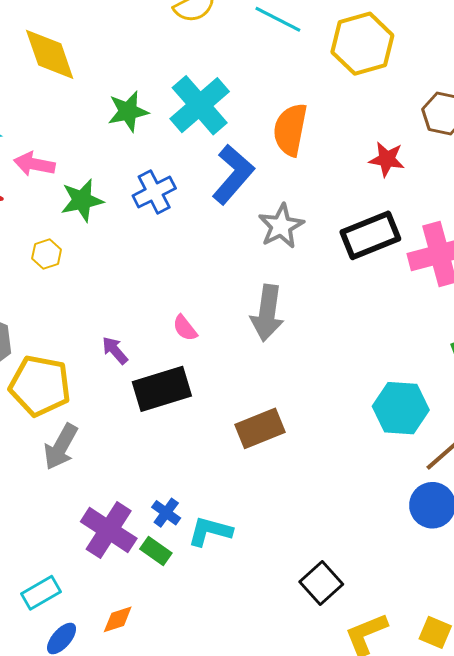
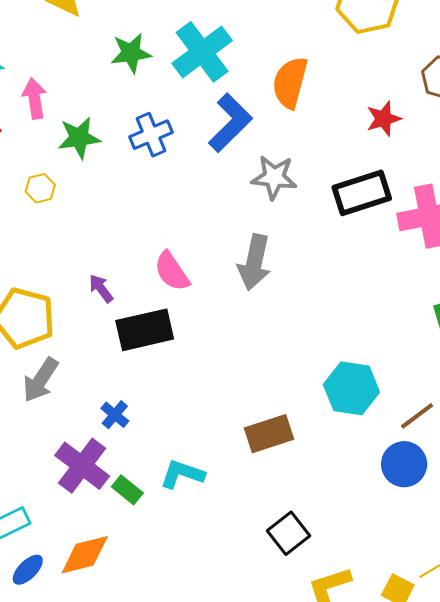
red star: (387, 159) -> (384, 119), turned -30
pink arrow: (34, 164) -> (34, 98), turned 66
gray star: (281, 226) -> (274, 177), turned 30
pink semicircle: (185, 328) -> (172, 271), size x1.5
cyan hexagon: (401, 408) -> (351, 388), moved
brown rectangle: (260, 428) -> (269, 434), moved
blue cross: (166, 513) -> (115, 415), moved
orange diamond: (118, 619) -> (85, 555), size x1.6

